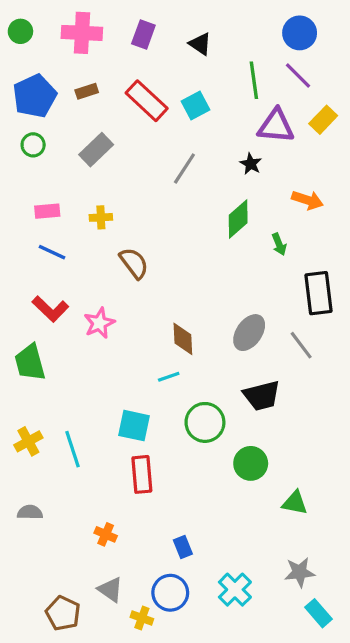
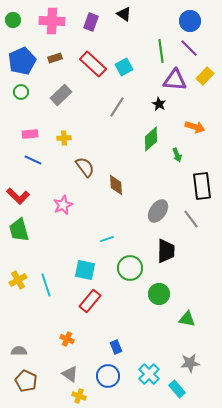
black triangle: (200, 44) -> (124, 14), moved
red L-shape: (50, 309) -> (18, 196), moved
brown diamond: (183, 339) -> (116, 185), moved
black trapezoid: (262, 396) -> (166, 251), turned -75
red rectangle: (142, 474) -> (90, 301), turned 45
gray semicircle: (30, 512) -> (19, 351), moved
brown pentagon: (63, 613) -> (26, 381), moved
cyan rectangle: (318, 613) -> (177, 389), moved
yellow cross: (142, 618) -> (79, 396), moved

